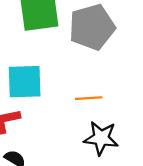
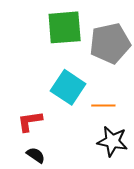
cyan square: (25, 82) -> (68, 87), moved, turned 32

